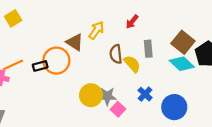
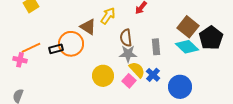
gray rectangle: (148, 49) -> (156, 47), moved
yellow semicircle: (132, 64) -> (137, 70), moved
gray star: (107, 96) -> (128, 54), moved
pink square: (118, 109) -> (129, 81), moved

